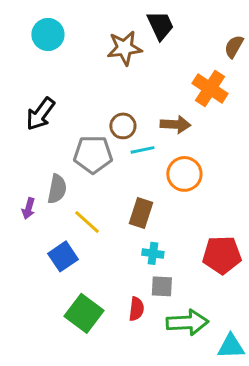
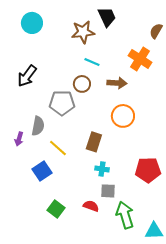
cyan line: (142, 150) -> (92, 62), moved, turned 35
red semicircle: (136, 309) -> (91, 206), turned -77
green square: (84, 313) -> (56, 209), size x0.7
green arrow: (187, 322) -> (125, 215), turned -104

